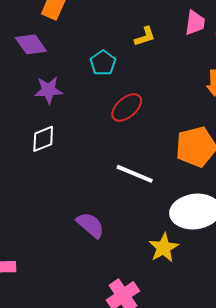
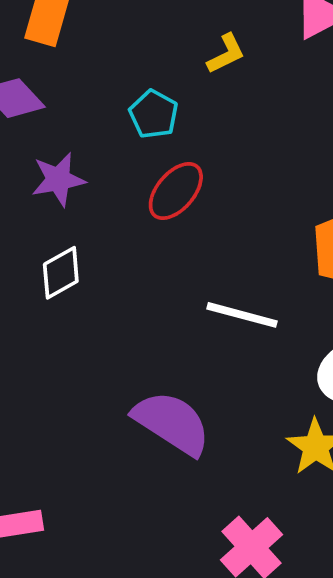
red ellipse: (127, 107) -> (176, 191), moved
purple semicircle: (90, 225) -> (172, 423), size x1.4

